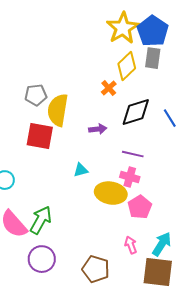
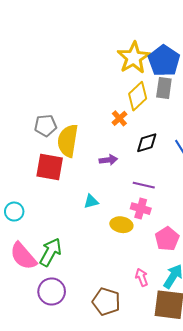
black diamond: (136, 112) -> (147, 143), size x0.7
yellow ellipse: (111, 193) -> (121, 225), size x0.7
pink pentagon: (140, 207) -> (167, 239), moved

